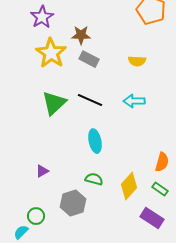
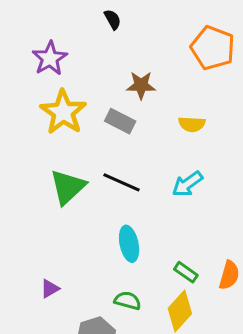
brown star: (81, 35) -> (141, 85), moved
cyan arrow: (134, 101) -> (187, 184), turned -35
green rectangle: (160, 189) -> (186, 272), moved

